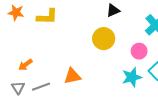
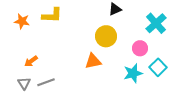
orange star: (16, 13) -> (22, 21), moved
orange triangle: (72, 76) -> (93, 61), moved

